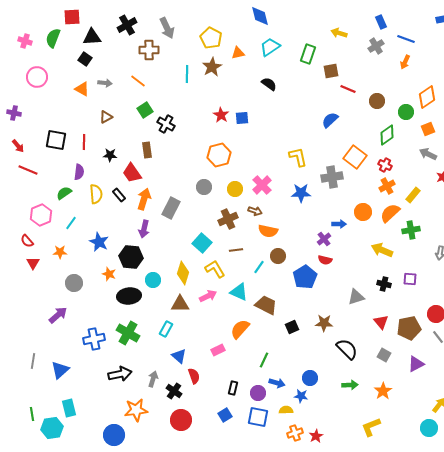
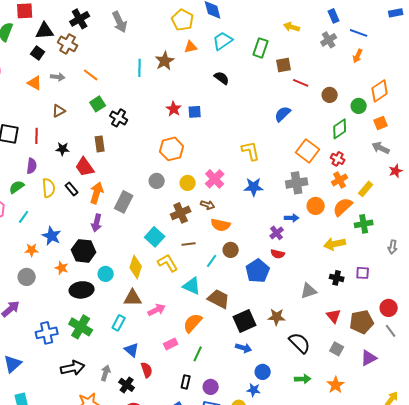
yellow pentagon: (211, 38) -> (183, 20), moved
brown cross: (149, 50) -> (68, 44), moved, turned 30
gray cross: (332, 177) -> (297, 183), moved
yellow arrow: (382, 250) -> (335, 244), turned -35
orange star: (60, 252) -> (32, 250), moved
pink arrow: (208, 296) -> (157, 310), moved
black square: (292, 327) -> (245, 321), size x1.6
green line: (264, 360) -> (198, 354), moved
blue arrow: (277, 383) -> (244, 348), moved

